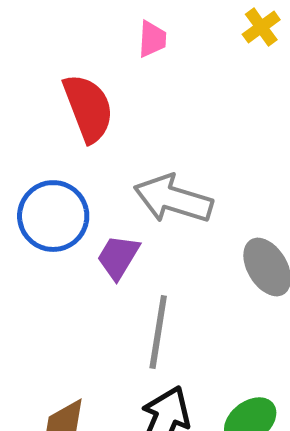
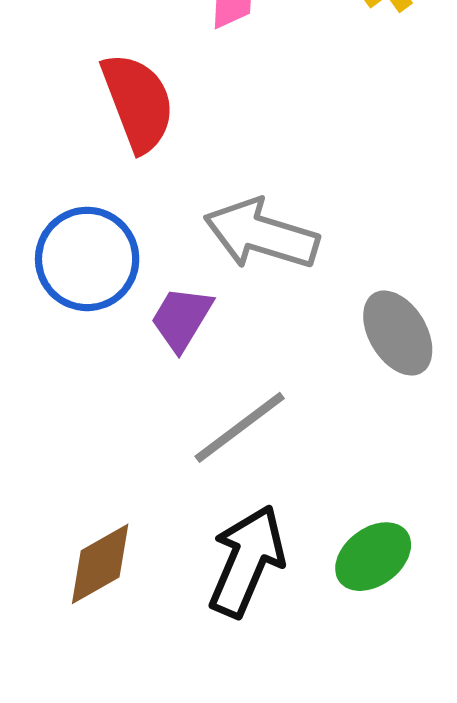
gray line: (158, 332) -> (240, 427), turned 44

